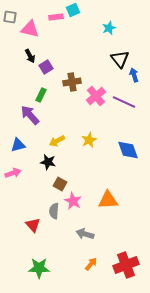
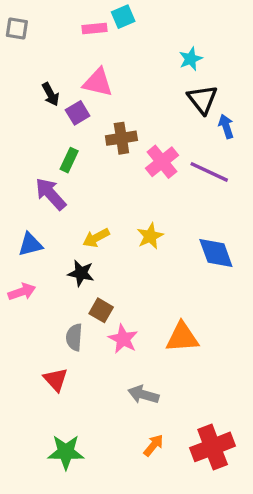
cyan star: (109, 28) -> (191, 59), moved
pink triangle: (30, 29) -> (98, 82), moved
gray semicircle: (54, 211) -> (74, 337), moved

